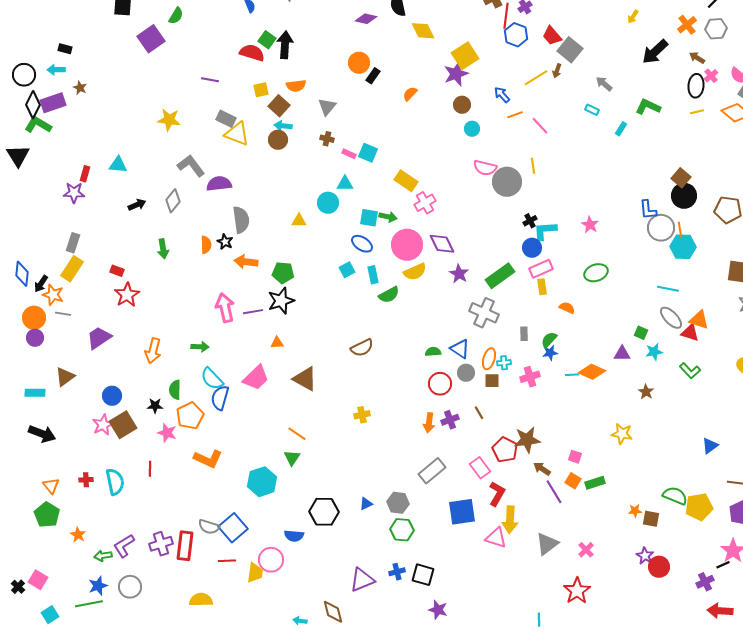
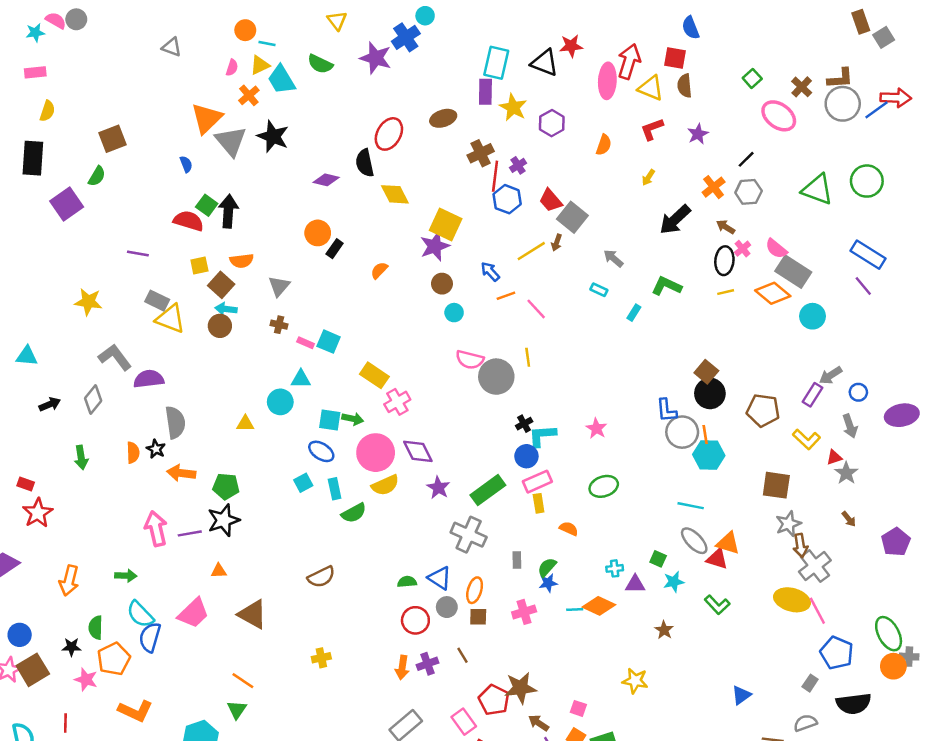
yellow square: (465, 56) -> (446, 224), turned -32
cyan cross: (504, 363) -> (615, 568), moved

